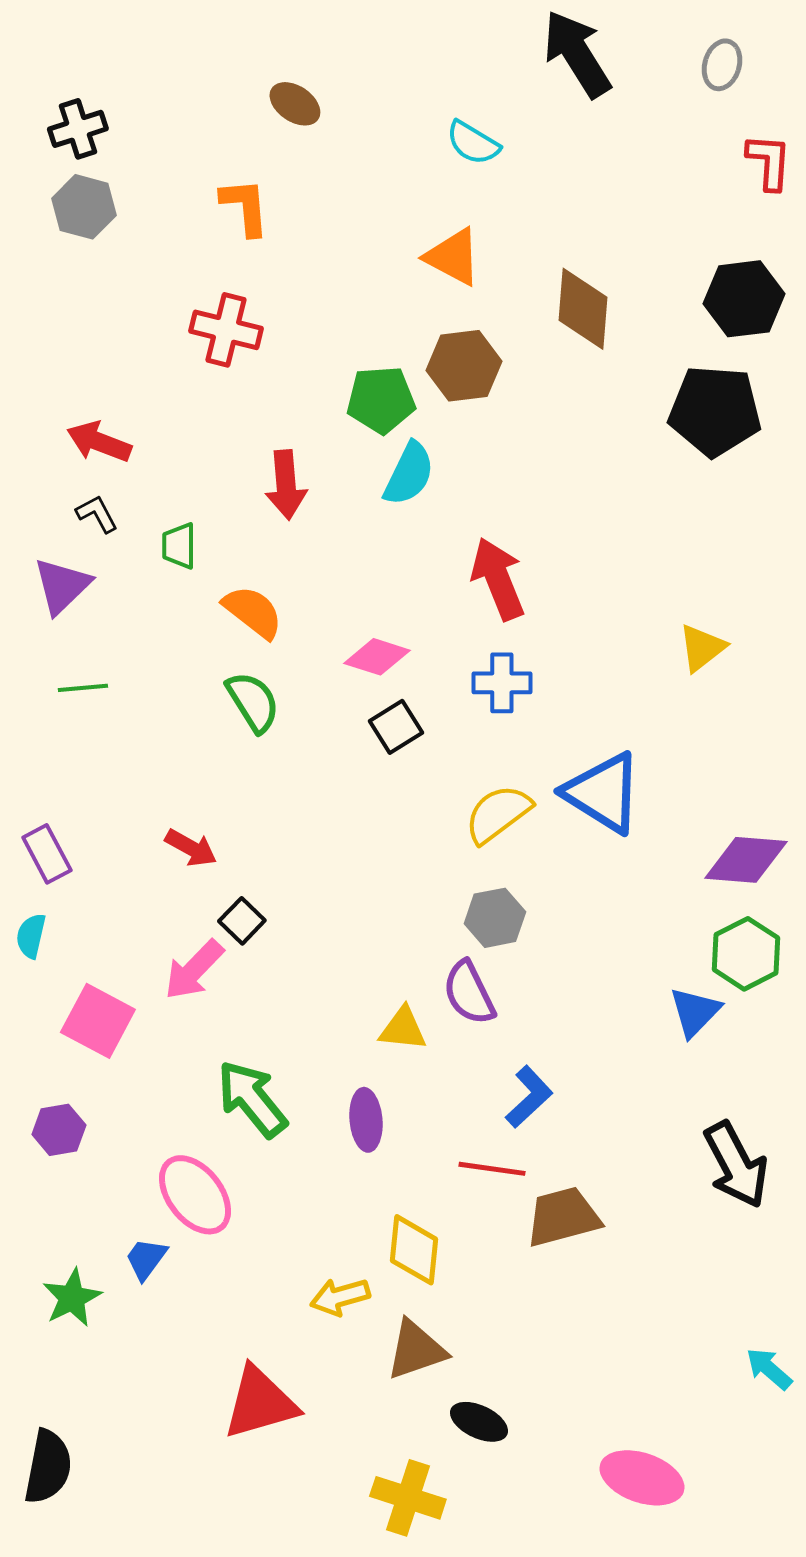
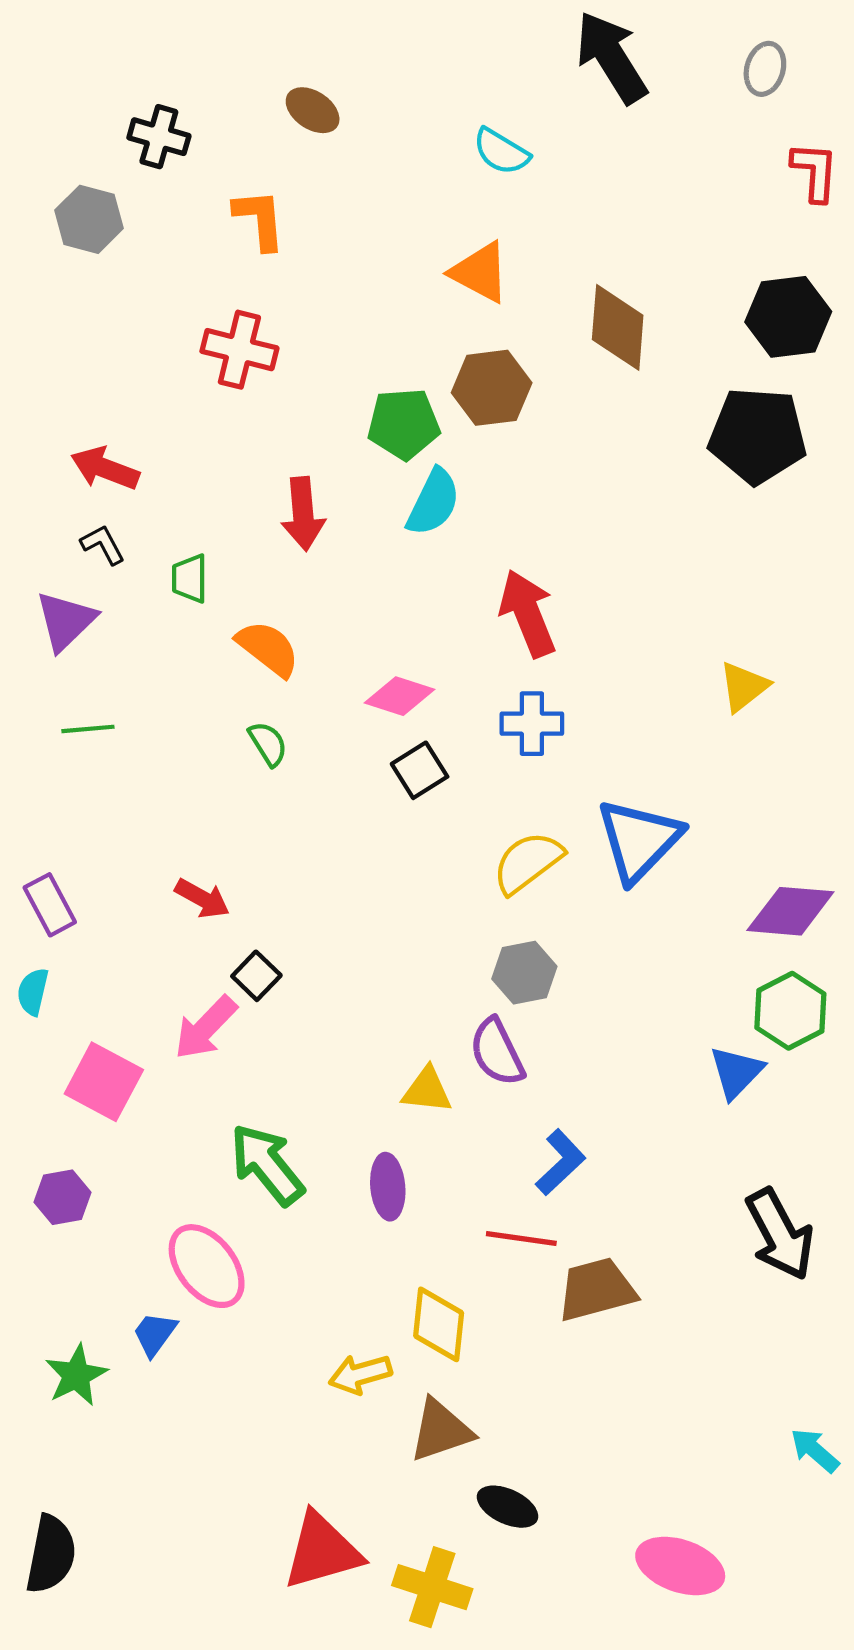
black cross: (78, 129) -> (159, 137), moved, turned 34
green semicircle: (253, 702) -> (268, 744), size x0.7
blue triangle: (603, 793) -> (639, 840), turned 42
red triangle: (260, 1403) -> (322, 1551), moved

